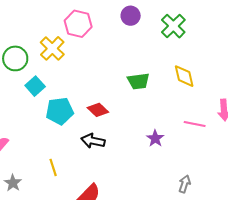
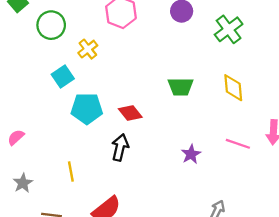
yellow cross: (52, 48) -> (88, 49), moved, size x0.7
green circle: (15, 58) -> (51, 25), moved
black arrow: (93, 141) -> (120, 147), turned 85

